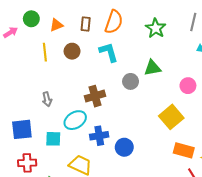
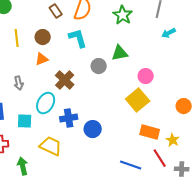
brown rectangle: (86, 24) -> (56, 11), turned -40
orange triangle: (56, 25) -> (42, 59), moved
pink circle: (188, 86) -> (146, 76), moved
brown cross: (95, 96) -> (65, 80), turned -30
cyan ellipse: (75, 120) -> (46, 103), turned -30

